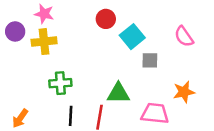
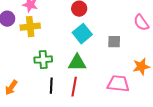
cyan square: (132, 37) -> (82, 34), moved
green triangle: (118, 93) -> (77, 63), moved

